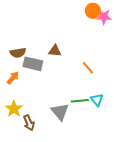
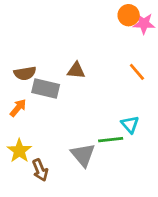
orange line: (88, 68) -> (137, 72), moved
cyan triangle: (97, 100) -> (130, 124), moved

